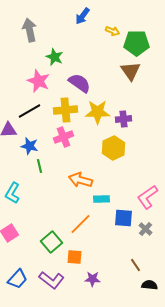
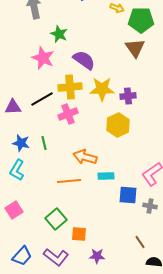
black line: (30, 111) -> (42, 99), moved
blue star: (30, 146) -> (21, 143), moved
orange line: (80, 224) -> (69, 181), moved, turned 40
gray cross: (146, 229) -> (150, 206), turned -32

